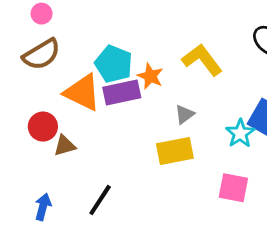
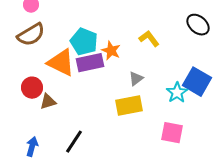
yellow L-shape: (202, 60) -> (149, 39), size x0.7

